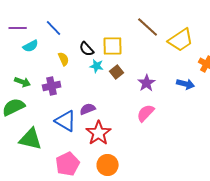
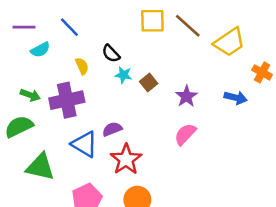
yellow square: (113, 46) -> (152, 21), moved
purple cross: (52, 86) -> (67, 100), size x1.5

